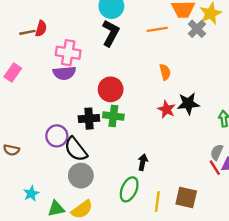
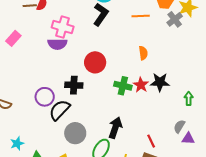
green cross: (113, 116) -> (123, 86), moved
black semicircle: (76, 149) -> (60, 110), turned 75
black arrow: (143, 162) -> (115, 128), size x1.5
red line: (215, 168) -> (151, 141), moved
gray circle: (81, 176) -> (75, 133), moved

